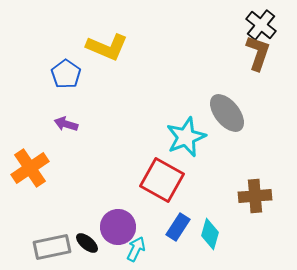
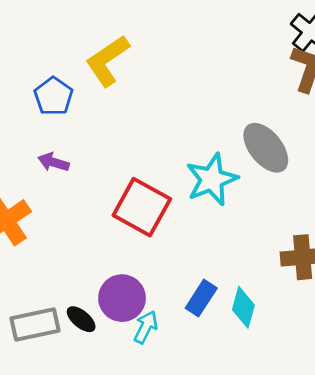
yellow L-shape: (107, 47) -> (108, 61), turned 123
red square: (162, 180) -> (142, 207), moved

